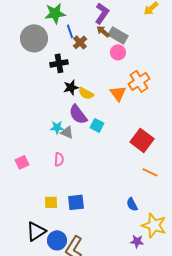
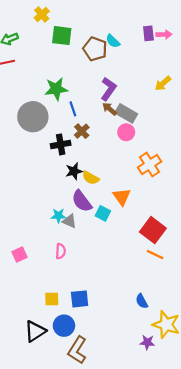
brown cross: (80, 42) -> (82, 131), moved
orange triangle: (118, 93) -> (122, 197), moved
orange line: (150, 172) -> (155, 255), moved
blue circle: (57, 240) -> (64, 326), moved

